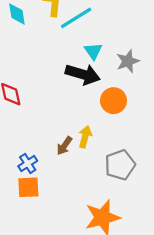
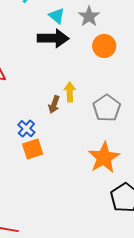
orange circle: (113, 101) -> (104, 46), moved

